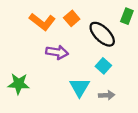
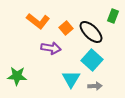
orange square: (72, 18) -> (66, 28), moved
cyan square: (103, 66) -> (92, 60), size x1.5

